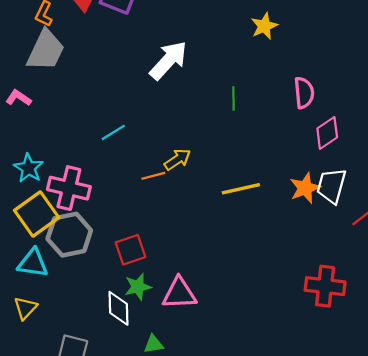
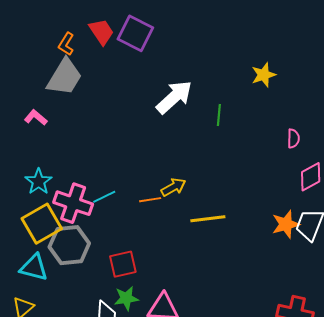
pink semicircle: (304, 93) -> (293, 138), size x0.7
green line: (234, 98) -> (219, 115), moved
cyan line: (113, 132) -> (104, 197), moved
yellow line: (241, 189) -> (208, 219), moved

